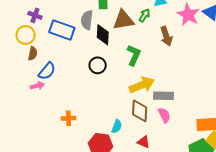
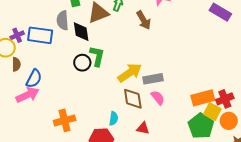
purple cross: (35, 15) -> (17, 35), moved, turned -32
green L-shape: (134, 55) -> (97, 56), moved
pink arrow: (37, 86) -> (28, 95), size x1.6
orange cross: (68, 118) -> (65, 120), size x1.5

